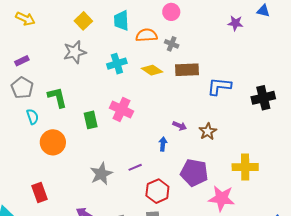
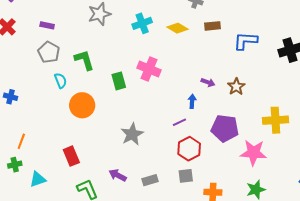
purple rectangle: (22, 61) -> (47, 25), turned 40
brown rectangle: (187, 70) -> (212, 26), size x0.7
purple line: (135, 167) -> (179, 122), moved

